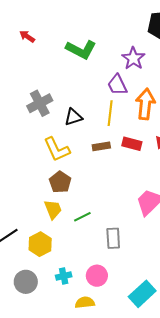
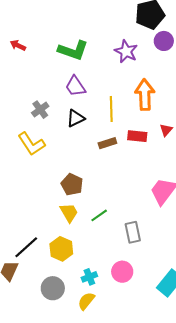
purple trapezoid: (117, 85) -> (75, 86), moved
gray cross: (40, 103) -> (40, 110), size x0.7
yellow L-shape: (57, 149) -> (31, 144), moved
yellow semicircle: (85, 303) -> (86, 301), moved, turned -36

